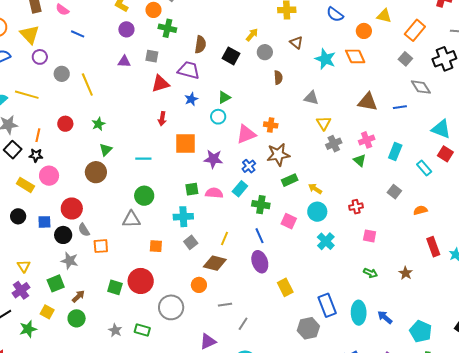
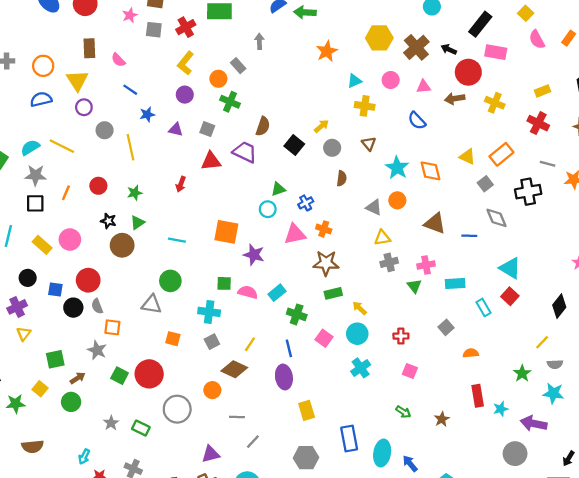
yellow triangle: (384, 16) -> (467, 157), moved
orange circle: (364, 31) -> (397, 200), moved
blue star: (191, 99) -> (147, 114), moved
red arrow: (162, 119) -> (181, 184), moved
yellow triangle: (324, 123) -> (382, 238), turned 42
black square: (13, 150) -> (35, 203), turned 36
cyan rectangle: (395, 151) -> (455, 283), turned 54
black star: (36, 155) -> (108, 221), moved
blue cross: (249, 166) -> (306, 203), moved
gray star: (69, 261) -> (97, 350), moved
purple cross: (21, 290) -> (17, 307), moved
gray hexagon: (308, 328) -> (306, 458), moved

